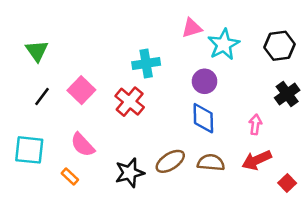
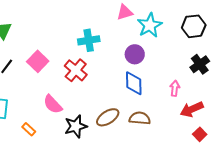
pink semicircle: (83, 145) -> (53, 104), moved
red arrow: (257, 160) -> (192, 109), moved

